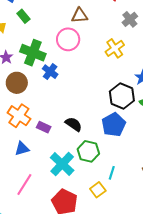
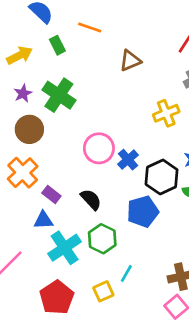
brown triangle: (80, 16) -> (130, 61), turned -30
pink circle: (68, 39) -> (99, 148), moved
blue cross: (50, 72) -> (128, 160), moved
blue triangle: (22, 149) -> (43, 220), moved

